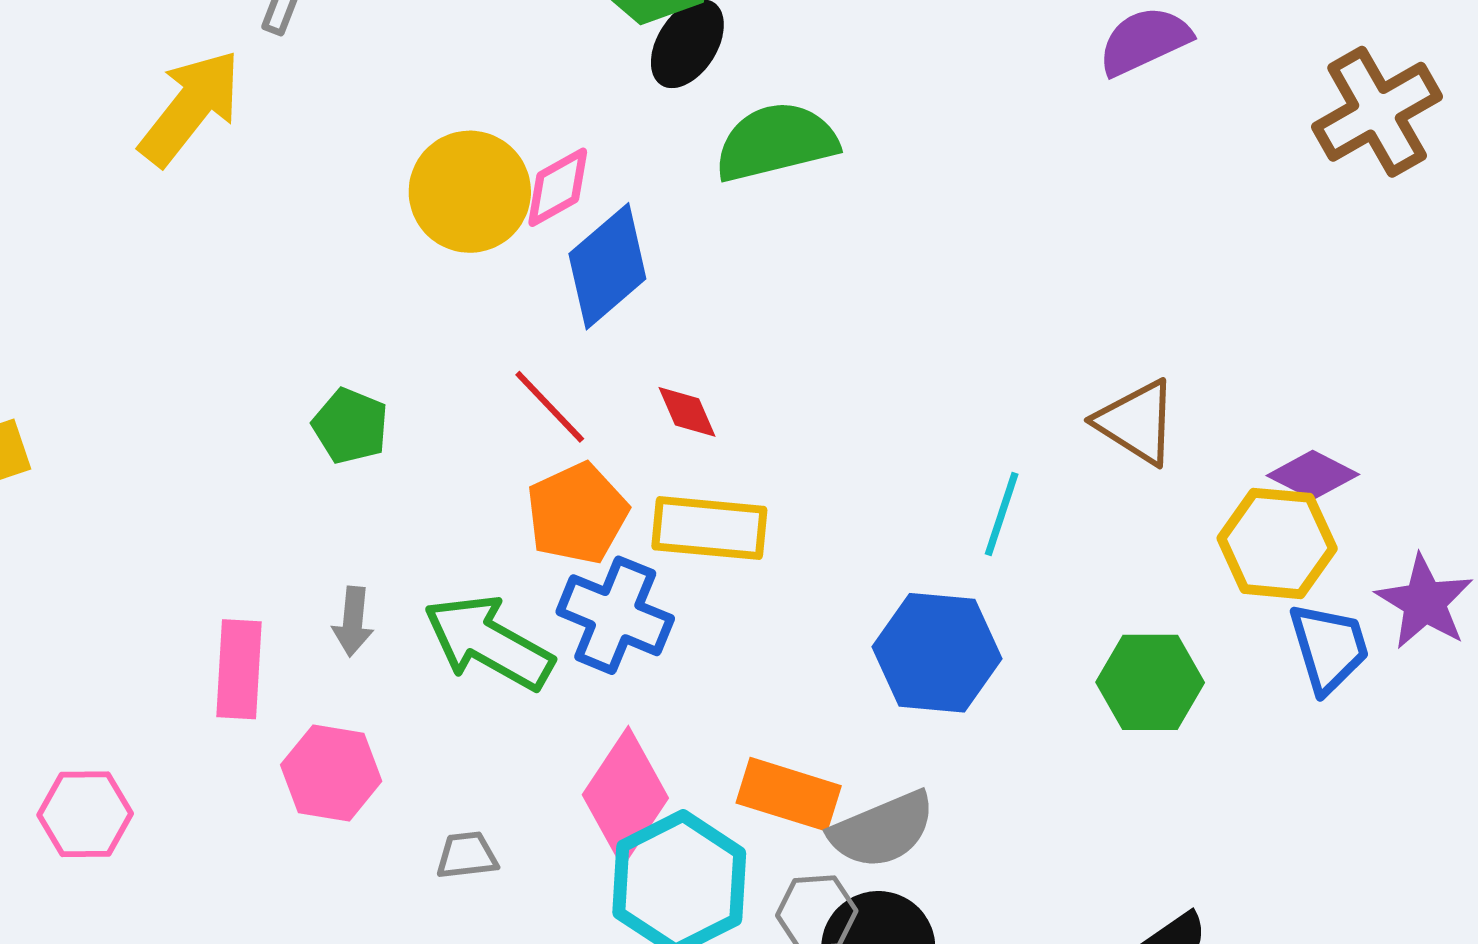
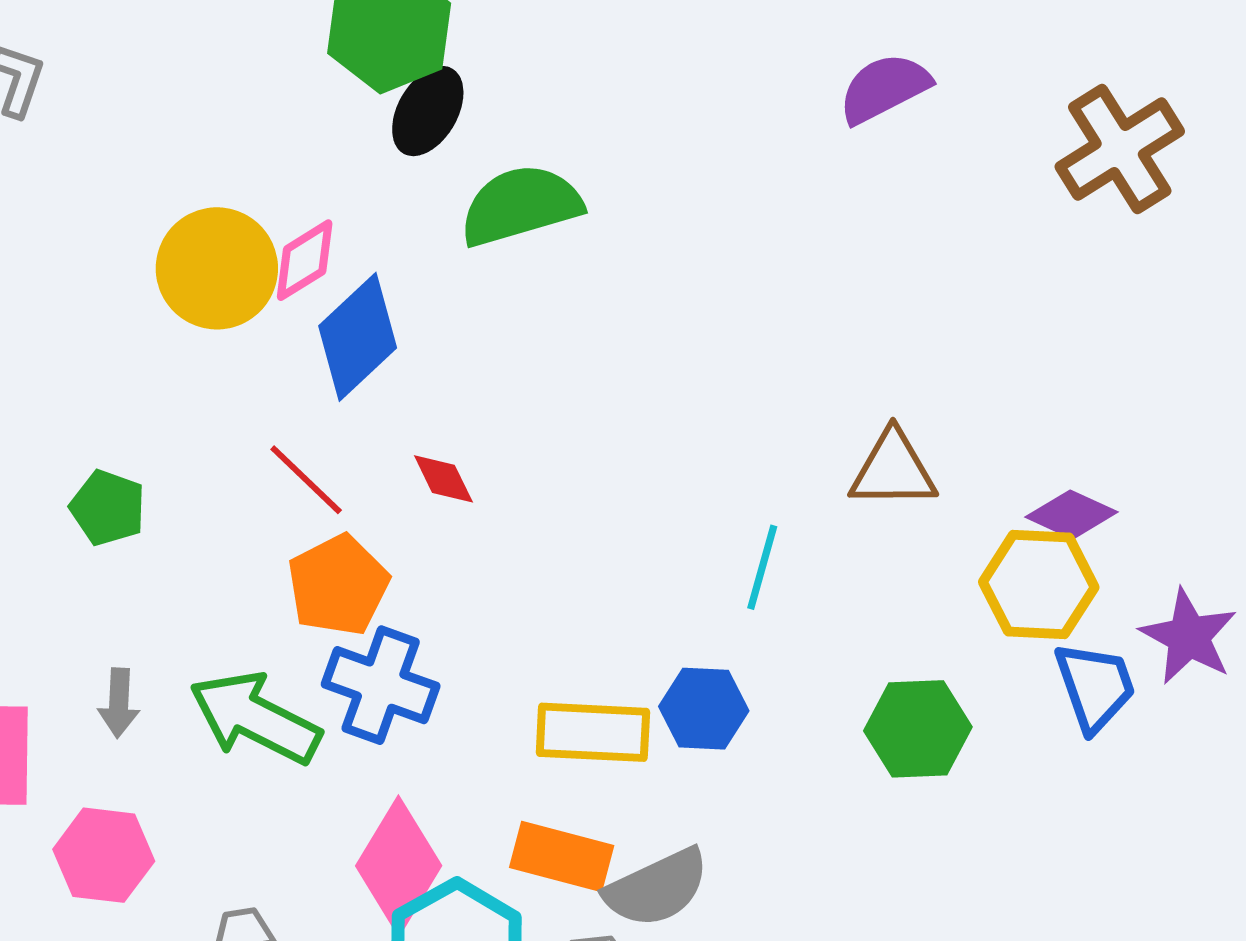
brown triangle: (1137, 422) -> (893, 470), turned -30
yellow rectangle: (709, 528) -> (593, 732), moved
blue hexagon: (937, 653) -> (704, 709), size x0.7

